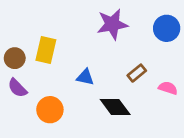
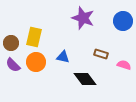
purple star: (112, 24) -> (83, 18), turned 30
brown rectangle: (137, 73) -> (101, 54), turned 56
orange circle: (50, 110) -> (36, 62), moved

